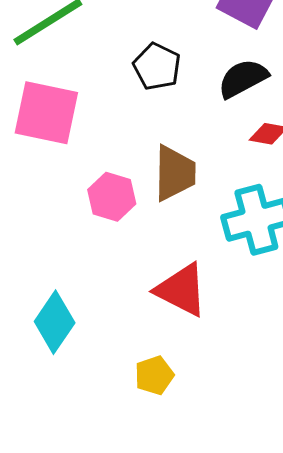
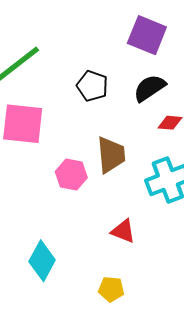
red triangle: (181, 290) -> (123, 231), size x0.7
yellow pentagon: (154, 375) -> (111, 289), turned 30

